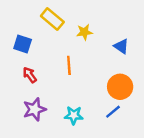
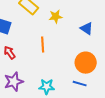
blue line: (113, 112) -> (80, 84), turned 56

